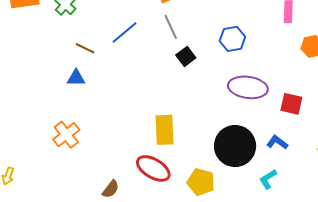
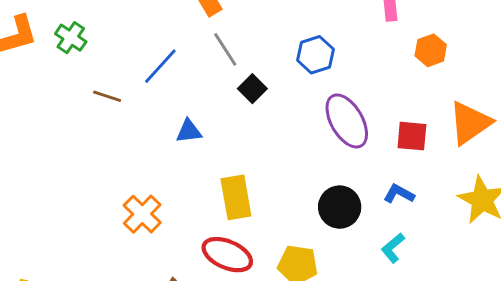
blue triangle: (76, 78) -> (189, 131), moved
purple ellipse: (248, 87) -> (347, 121), turned 60
orange cross: (66, 135) -> (142, 214), moved
black circle: (235, 146) -> (340, 207), size x0.7

